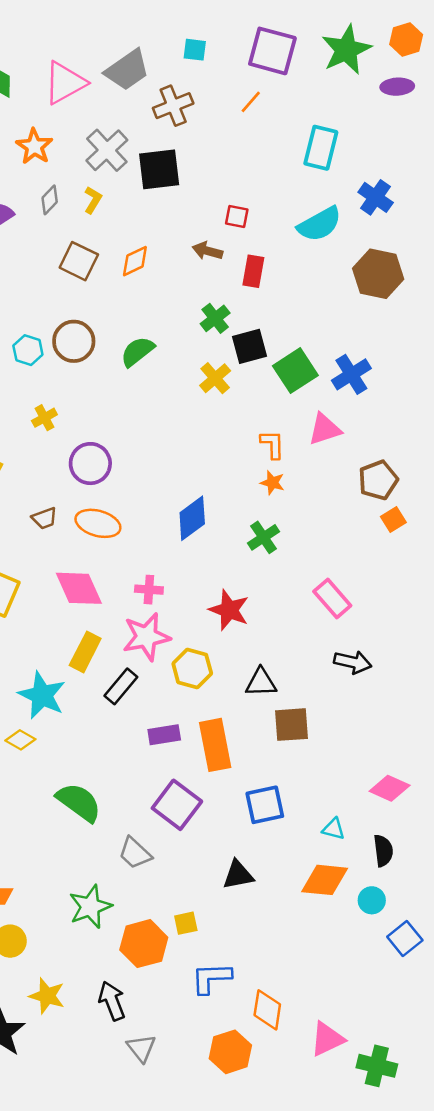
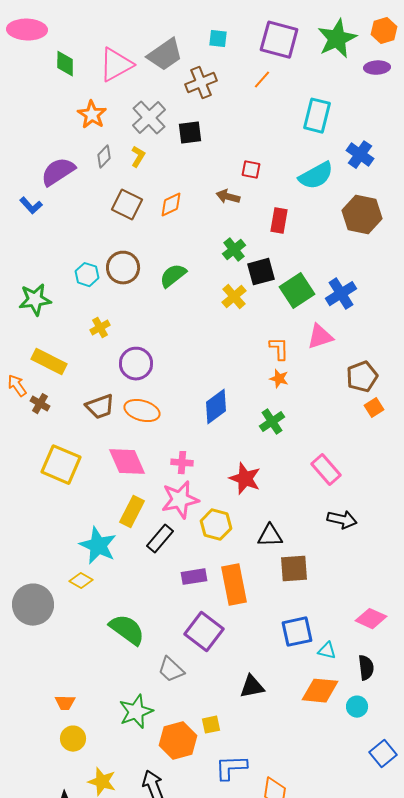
black square: (159, 169) -> (190, 133), size x0.7
red rectangle: (253, 271) -> (279, 221), moved
brown trapezoid: (44, 518) -> (100, 407), size x1.4
blue square: (265, 805) -> (297, 632), moved
blue square: (405, 939) -> (383, 754), moved

